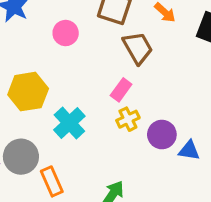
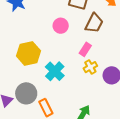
pink circle: (66, 33) -> (61, 26), moved
brown trapezoid: (138, 48) -> (94, 23), turned 60

